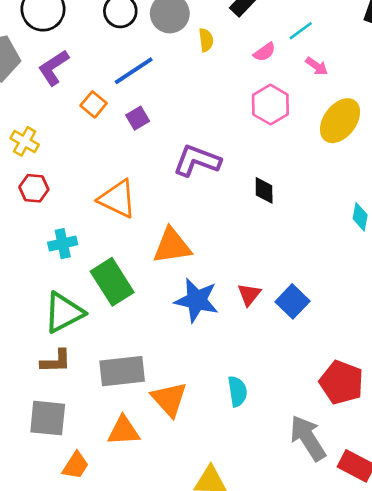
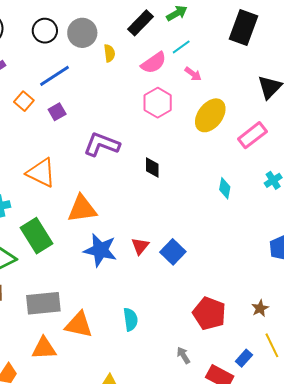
pink semicircle: (265, 52) -> (154, 63), size x1.5
orange triangle: (169, 399) -> (79, 325), turned -36
gray arrow: (308, 438) -> (183, 355), size x0.5

